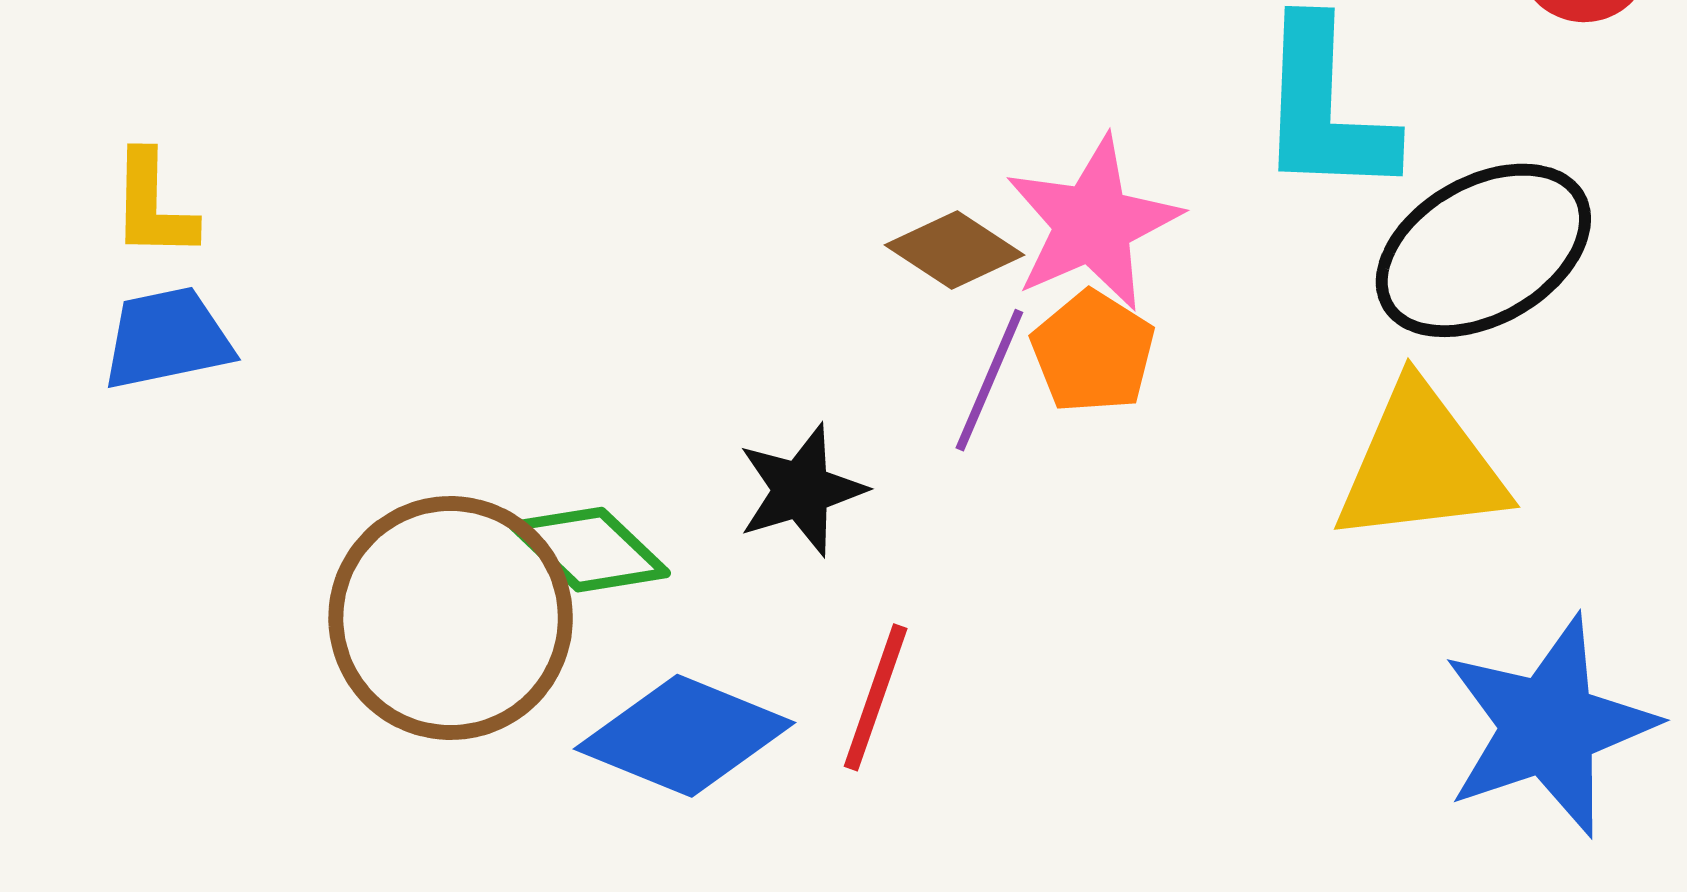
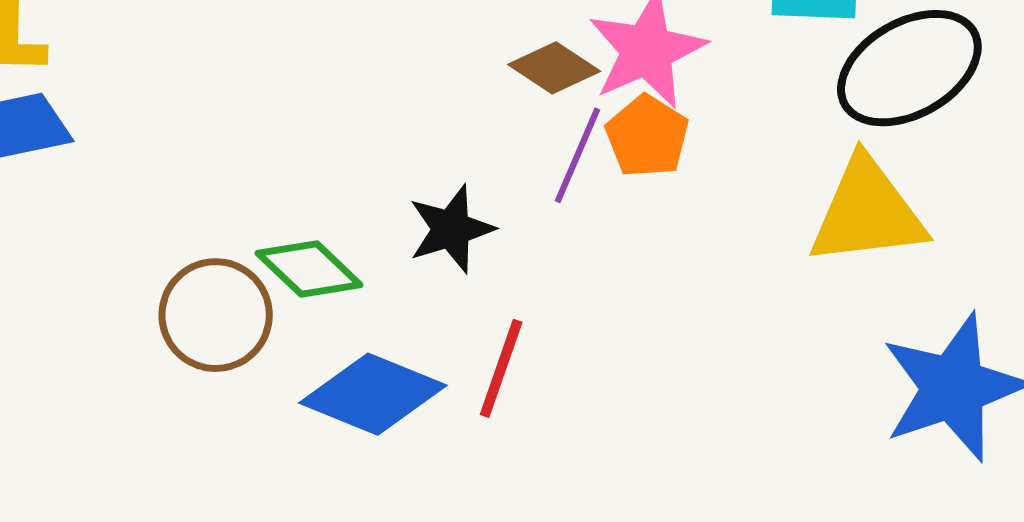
brown circle: (451, 618) -> (216, 315), size x0.7

